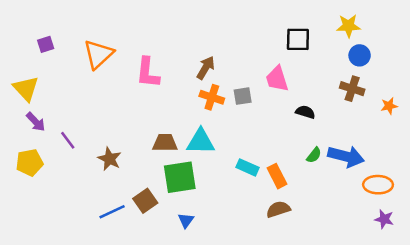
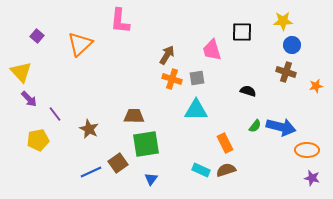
purple square: (46, 44) -> (37, 36), turned -32
pink L-shape: (148, 73) -> (120, 21), moved
pink trapezoid: (277, 79) -> (212, 50), moved
cyan triangle: (201, 142) -> (196, 110), moved
yellow pentagon: (30, 163) -> (38, 140), moved
cyan rectangle: (247, 167) -> (201, 170), moved

